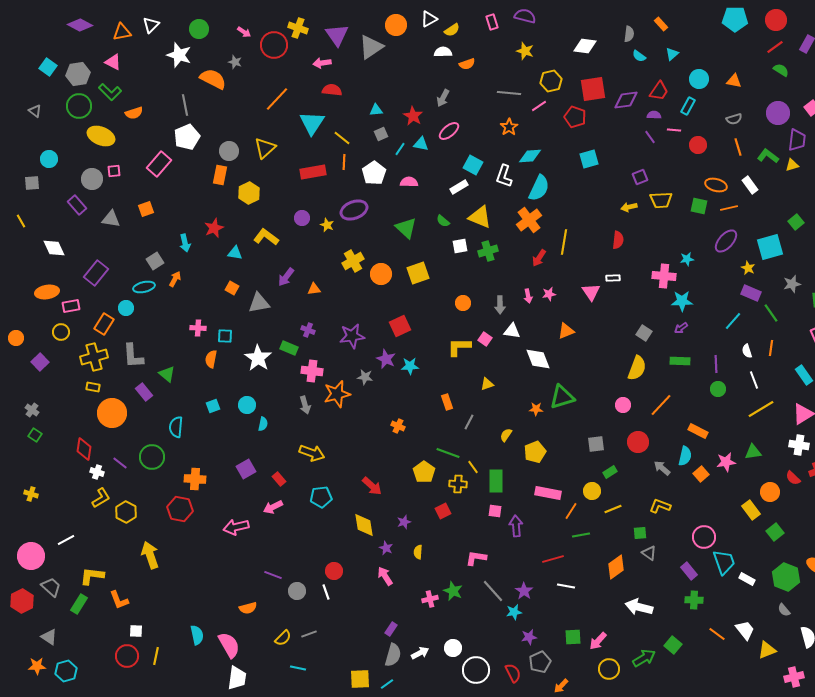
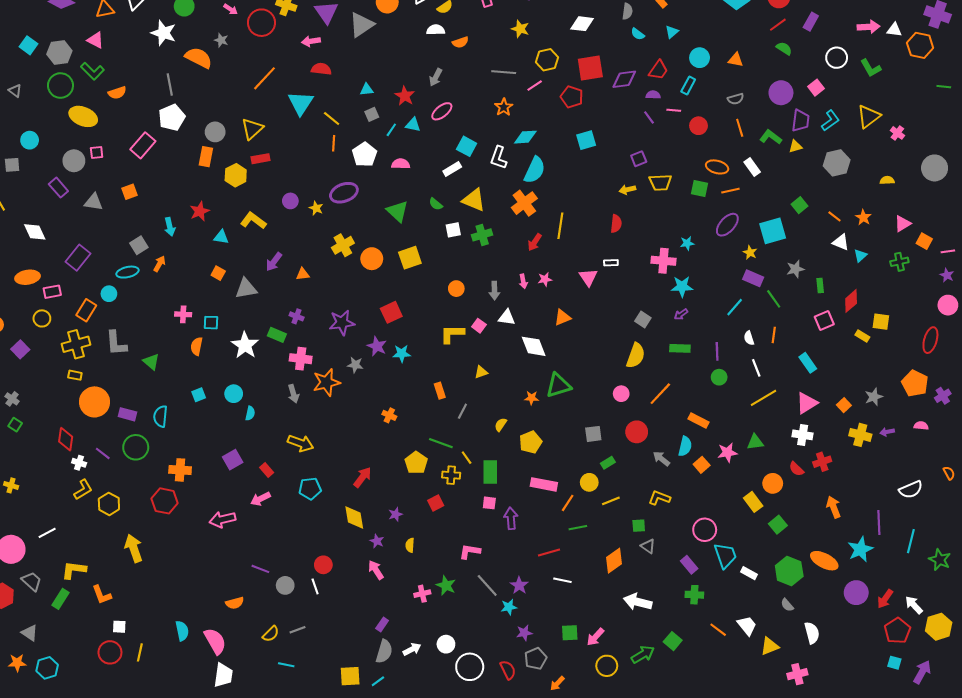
red rectangle: (313, 172) -> (260, 159), moved, size x0.7
purple rectangle: (144, 392) -> (127, 414), moved, turned -36
red arrow: (372, 486) -> (362, 477), turned -95

